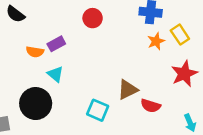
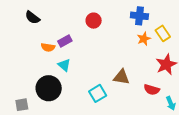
brown triangle: (128, 90) -> (121, 77), turned 36
red semicircle: (151, 106) -> (152, 90), moved
cyan square: (98, 110) -> (98, 93), turned 36

